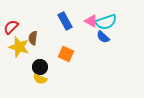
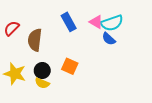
brown semicircle: (33, 38) -> (35, 40), size x1.5
yellow star: (19, 47) -> (15, 74), moved
orange square: (66, 54) -> (70, 66), moved

